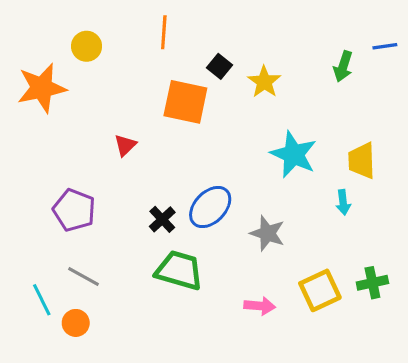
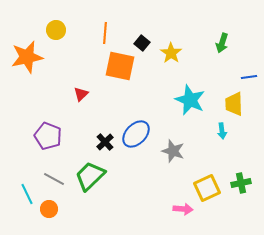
orange line: (164, 32) -> (105, 33), moved
blue line: (385, 46) -> (249, 77), moved
green trapezoid: (179, 270) -> (90, 176), moved, turned -60
pink arrow: (260, 306) -> (183, 209), moved

